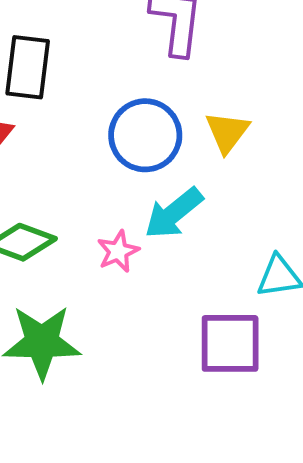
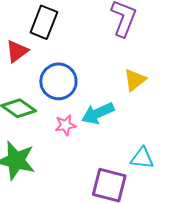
blue circle: (145, 135) -> (58, 81), moved

